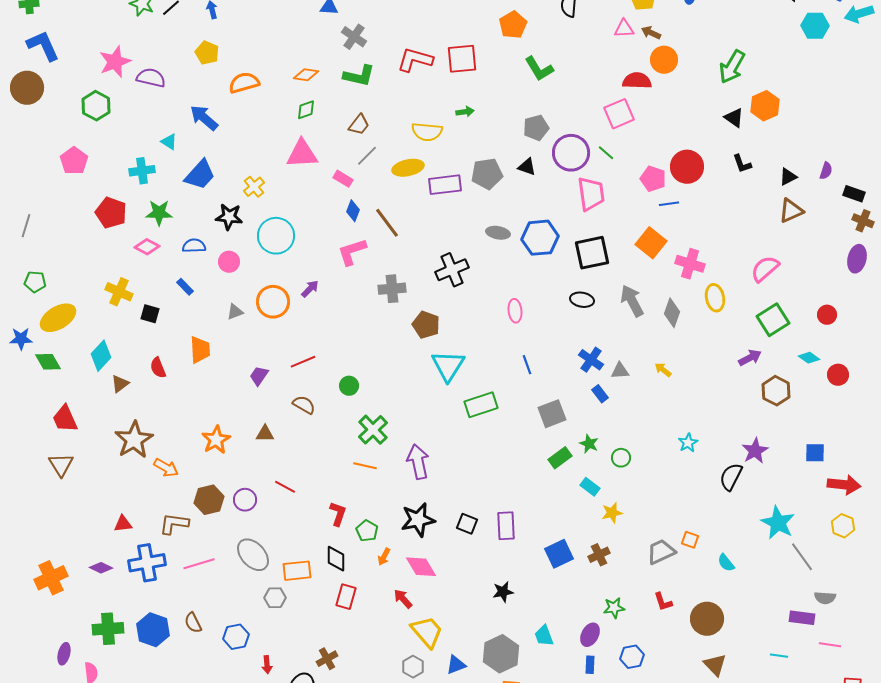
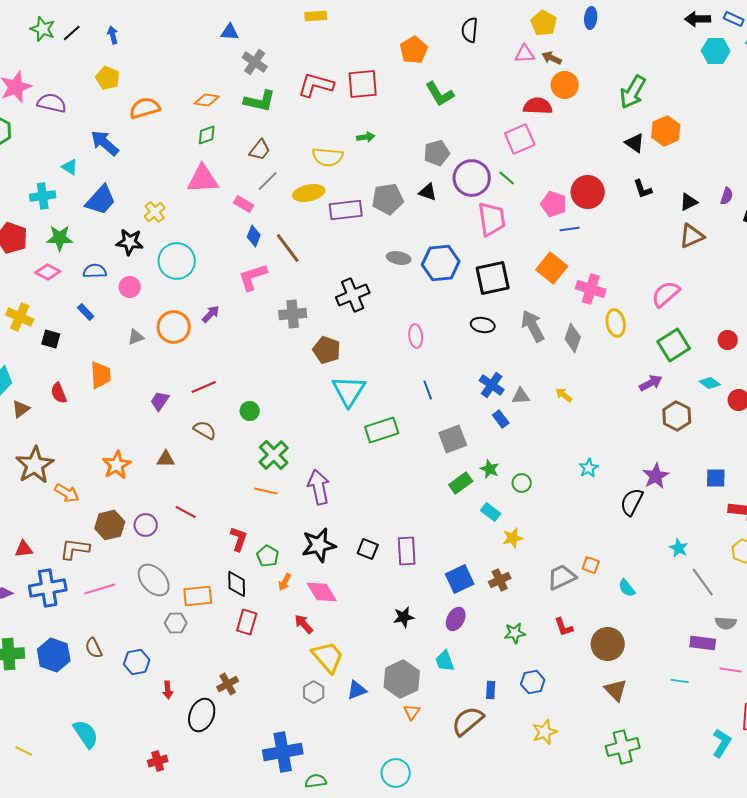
cyan star: (778, 523) -> (679, 548), size x0.6
purple ellipse: (590, 635) -> (456, 619), moved

